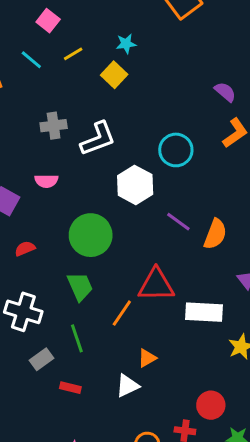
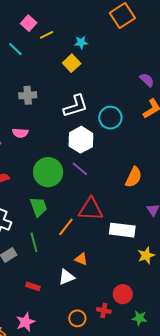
yellow line: (73, 54) -> (46, 35), moved
white L-shape: (98, 139) -> (76, 106), moved
purple line: (178, 222) -> (80, 169), moved
orange triangle: (147, 358) -> (81, 259), turned 48
red rectangle: (70, 388) -> (33, 286), moved

